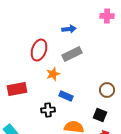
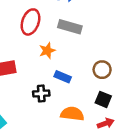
gray rectangle: (72, 54) -> (70, 27), turned 42
brown circle: (107, 90) -> (102, 70), moved

